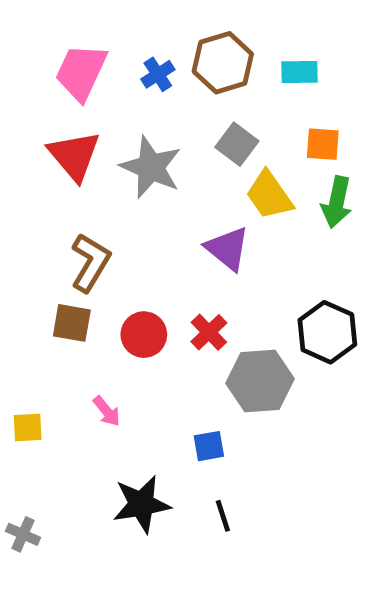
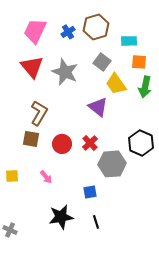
cyan rectangle: (300, 72) -> (129, 41), moved
yellow square: (28, 427) -> (12, 176), moved

